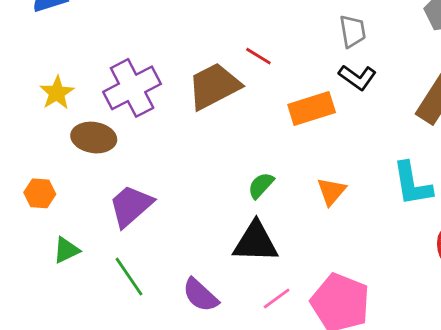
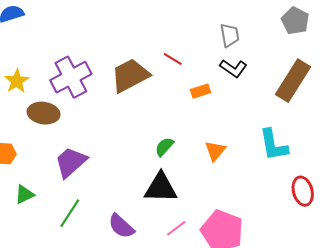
red line: (258, 56) -> (173, 59), moved
orange rectangle: (312, 109) -> (201, 91), size x0.6
green line: (129, 277) -> (70, 213), turned 68

